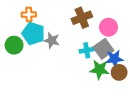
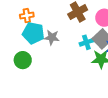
green circle: (14, 45) -> (23, 60), moved

